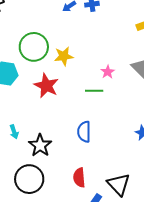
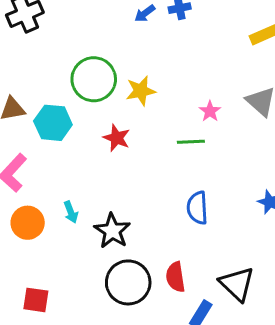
red star: (46, 86) -> (117, 138), size x0.7
blue semicircle: (84, 132) -> (197, 208), moved
black circle: (29, 179) -> (128, 282), moved

